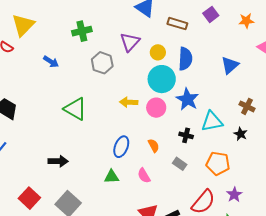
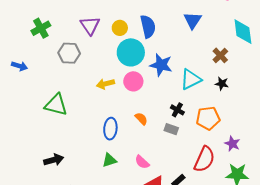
brown cross: (247, 106) -> (220, 55), turned 35
black cross: (186, 135) -> (177, 110), moved, turned 32
pink semicircle: (144, 176) -> (142, 162), moved

